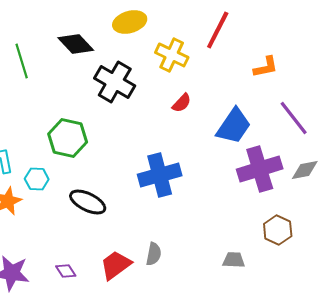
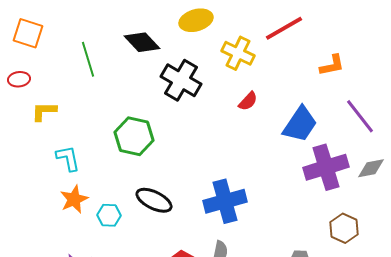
red line: (218, 30) -> (284, 28), turned 33
blue cross: (160, 175) -> (225, 201), moved
cyan hexagon: (37, 179) -> (109, 215), moved

